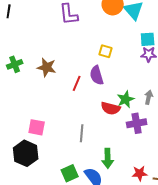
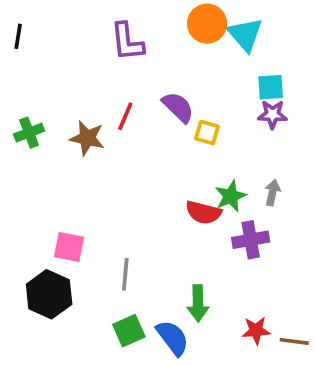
yellow square: (106, 51) -> (207, 133), moved
purple semicircle: (97, 75) -> (178, 107), moved, turned 150
red line: (77, 83) -> (125, 116), moved
gray line: (82, 133) -> (125, 274), moved

